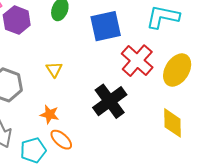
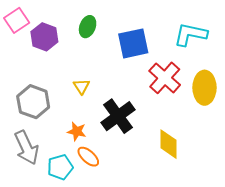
yellow ellipse: (177, 70) -> (205, 88), turned -32
black cross: (110, 101) -> (118, 116), moved
yellow diamond: (172, 123) -> (169, 144), moved

